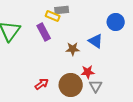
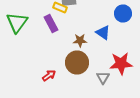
red star: (88, 72) -> (121, 64), moved, size x1.6
brown circle: (71, 85) -> (77, 62), moved

